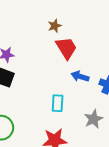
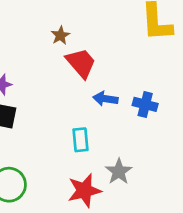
gray star: (94, 119) -> (119, 172), moved

